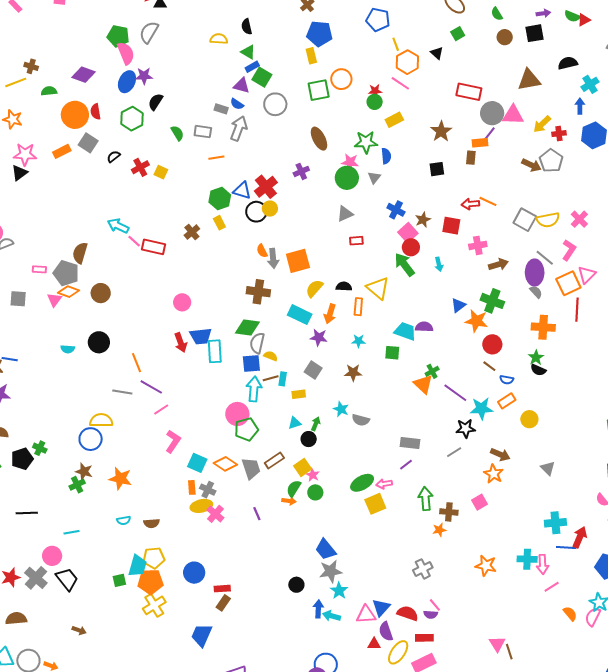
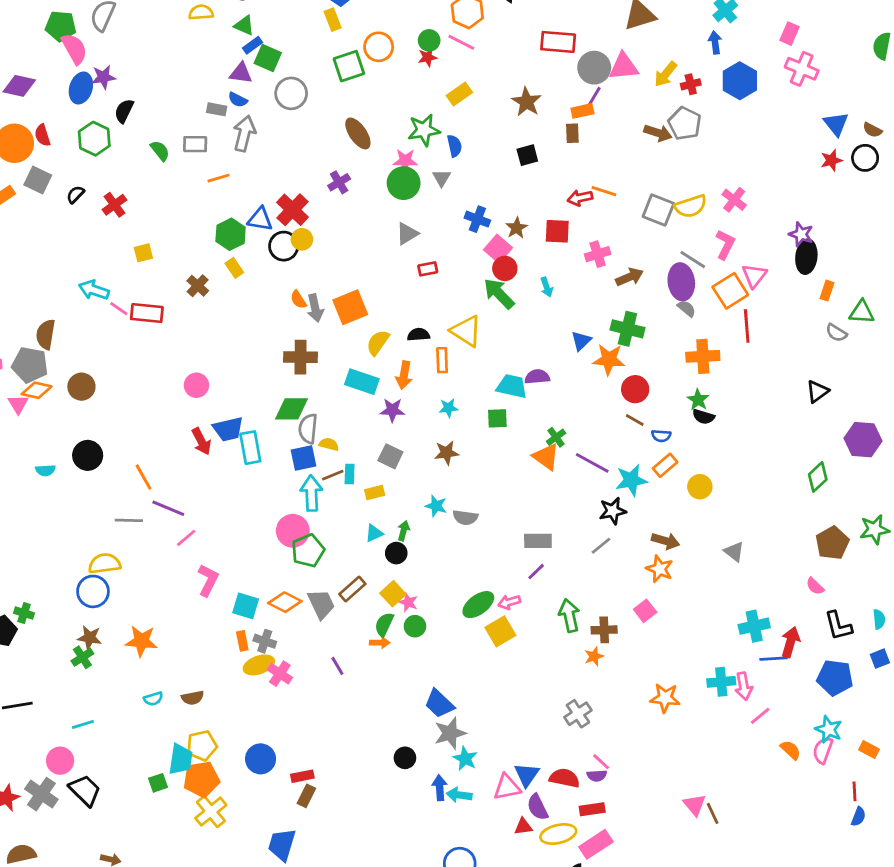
green circle: (375, 102) -> (429, 40), moved
yellow square: (161, 172) -> (143, 253), moved, turned -32
yellow ellipse: (398, 652) -> (558, 834), turned 50

